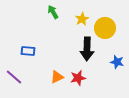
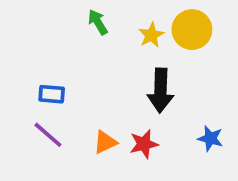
yellow circle: (105, 28) -> (192, 30), moved
blue star: (117, 62) -> (210, 138), moved
purple line: (14, 77) -> (48, 135), moved

